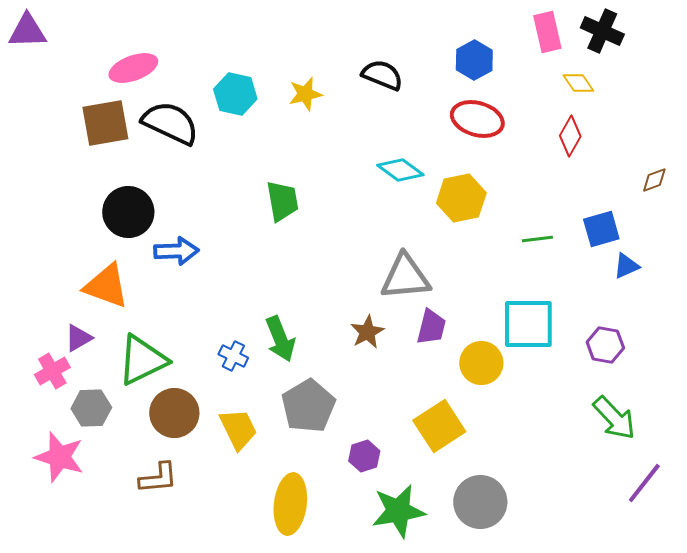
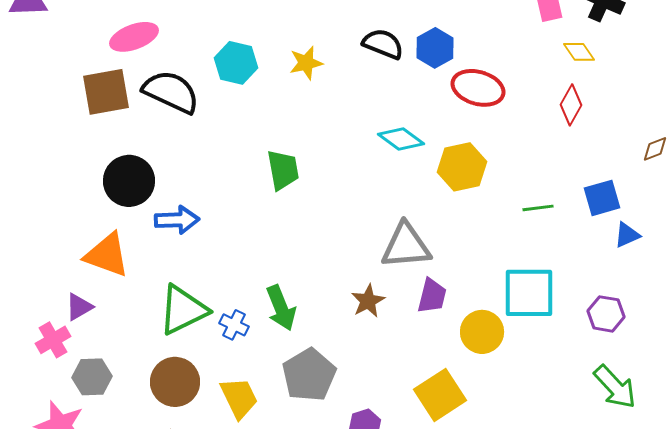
blue hexagon: (474, 60) -> (435, 48), moved
green triangle: (142, 360) -> (183, 310), moved

